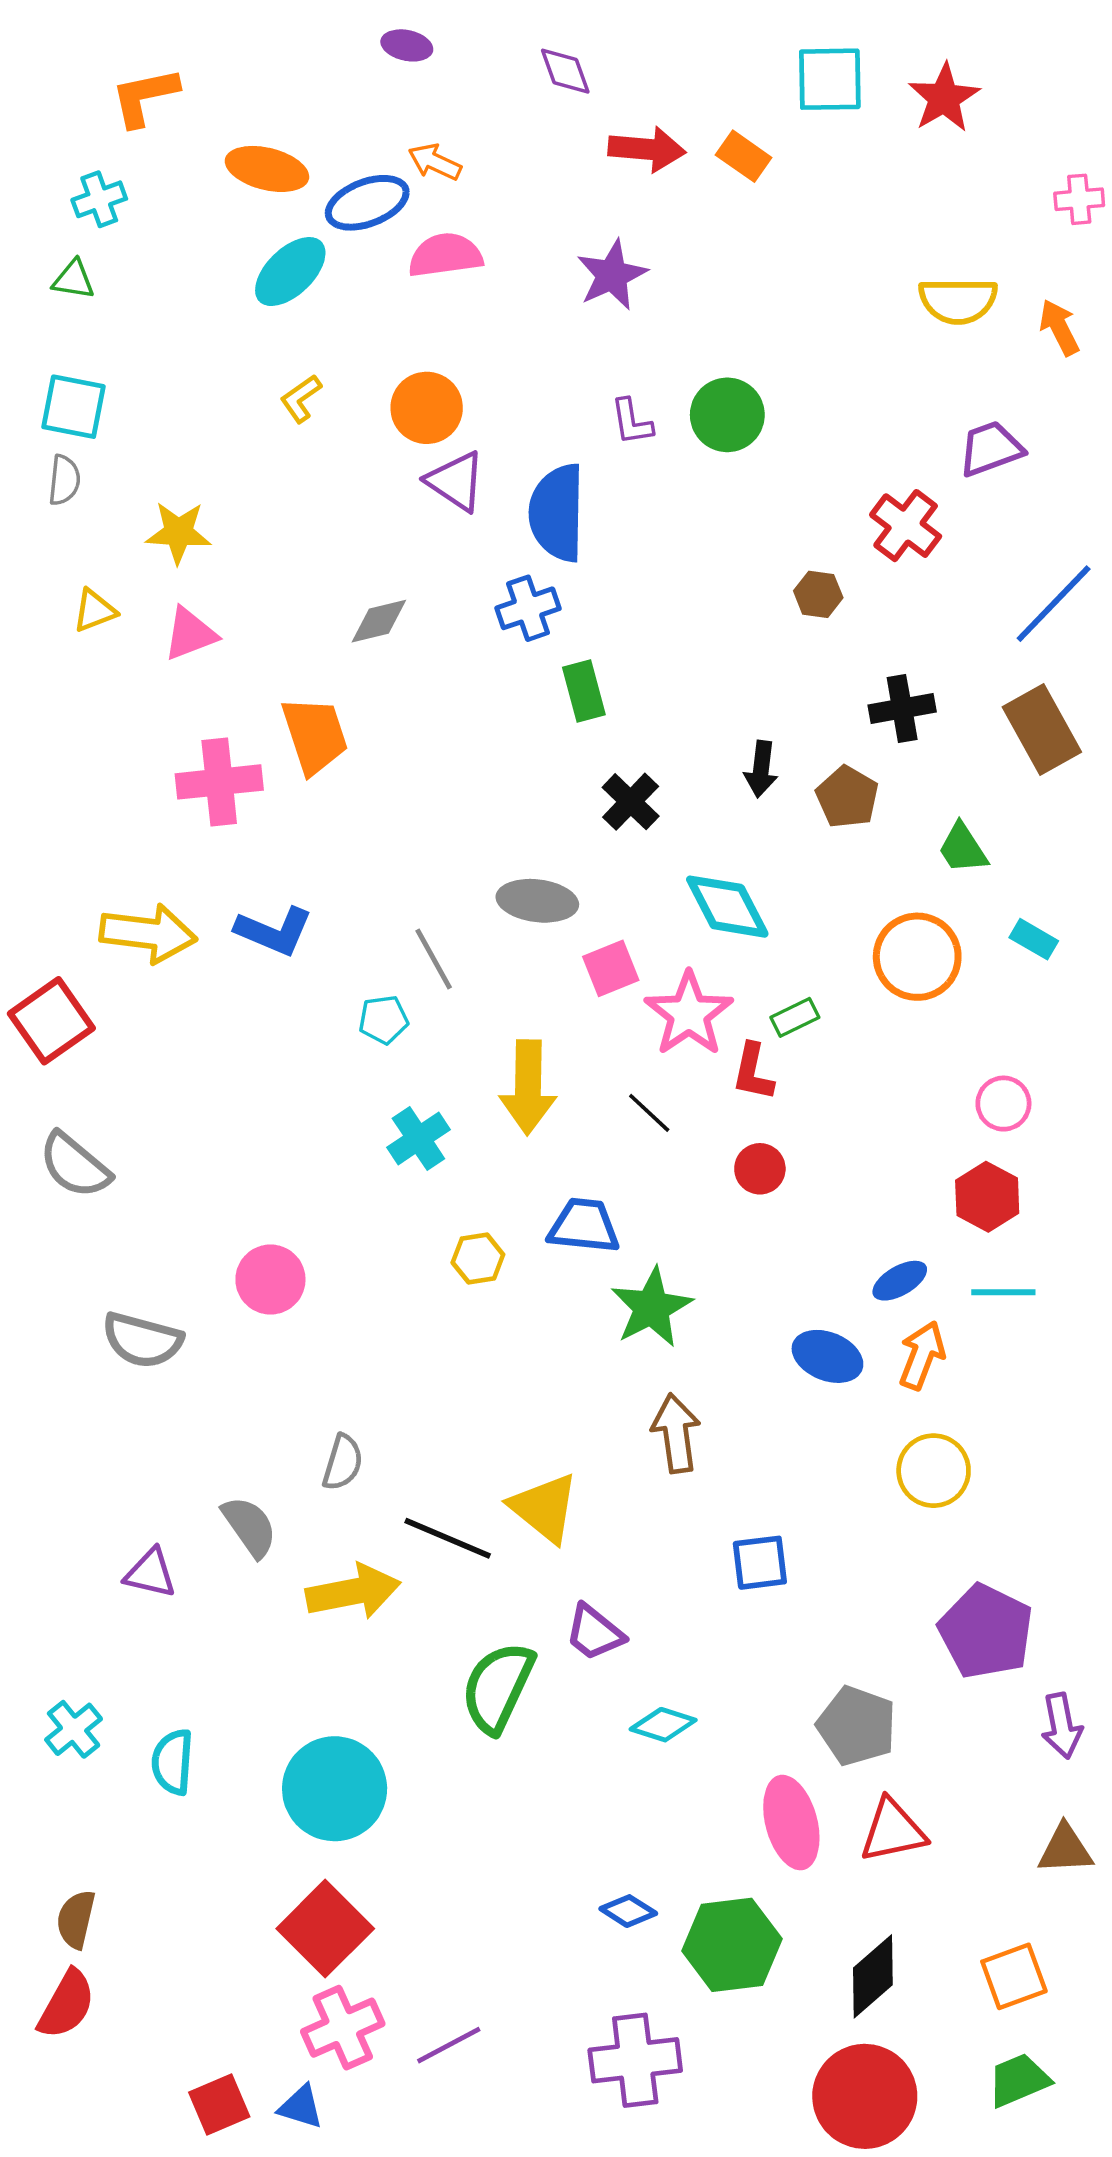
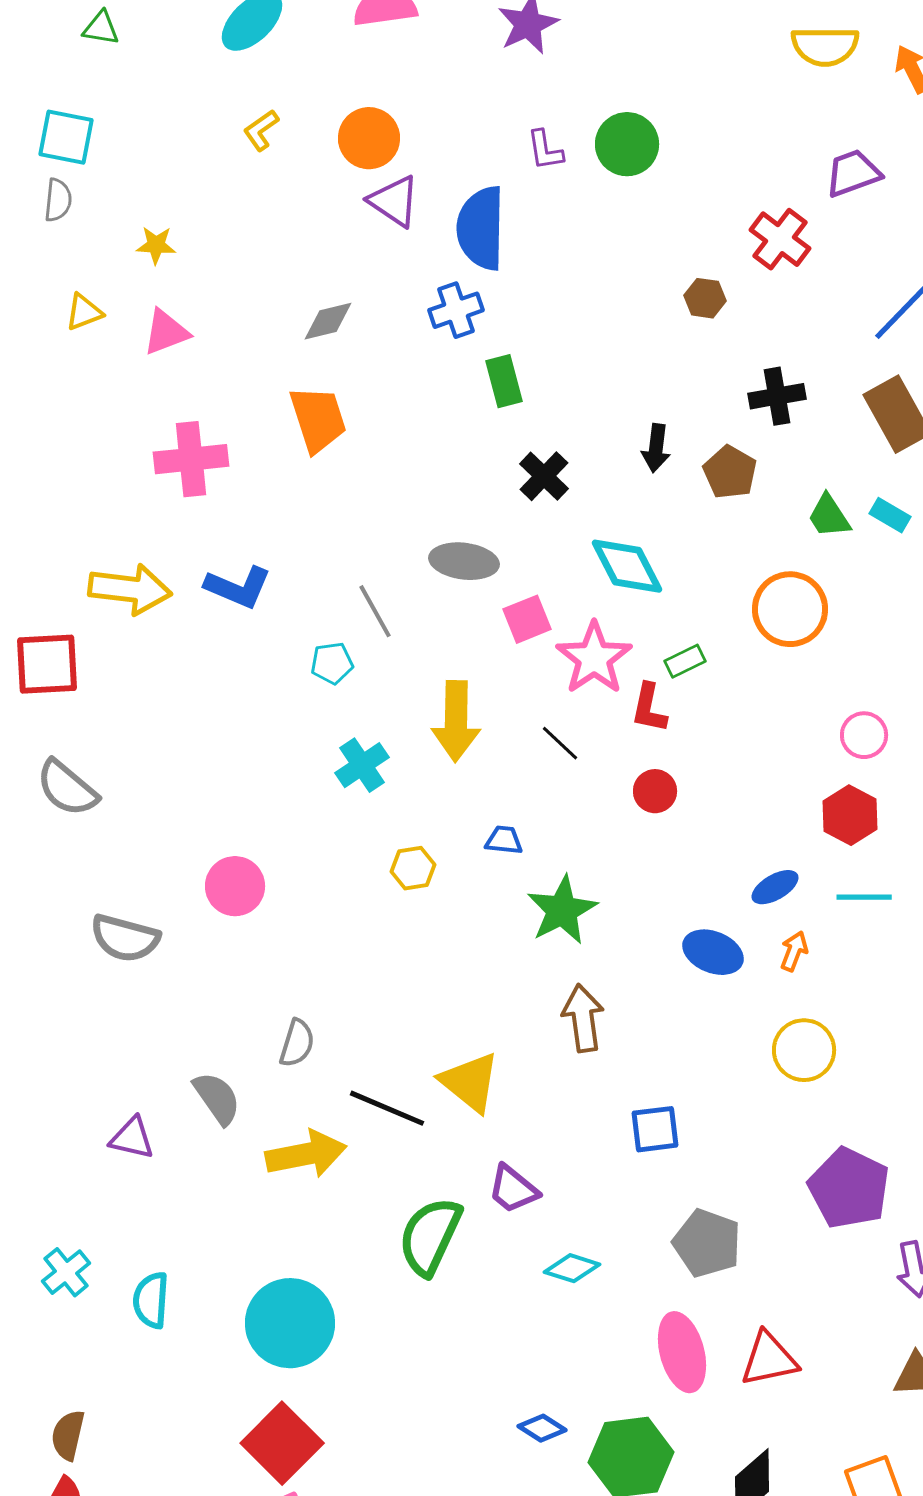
green triangle: (74, 280) -> (101, 28), moved
yellow star: (178, 533) -> (156, 245), size x0.7
orange trapezoid: (315, 735) -> (318, 419), moved
cyan rectangle: (1034, 939) -> (890, 515), moved
red square: (51, 1021) -> (47, 664), turned 32
blue trapezoid: (584, 1226) -> (504, 840), size x0.6
orange arrow: (922, 1355) -> (794, 951), size x0.7
gray pentagon: (857, 1726) -> (707, 1243), moved

